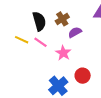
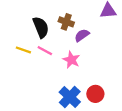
brown cross: (62, 19) -> (66, 22), turned -32
red circle: (83, 76) -> (95, 94), moved

